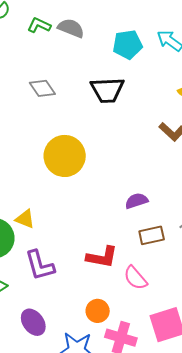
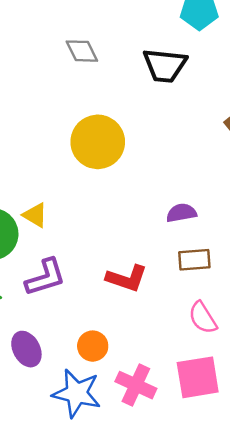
purple L-shape: (40, 265) -> (45, 277), turned -100
pink semicircle: (135, 278) -> (203, 318), moved
orange circle: (98, 311) -> (93, 346), moved

